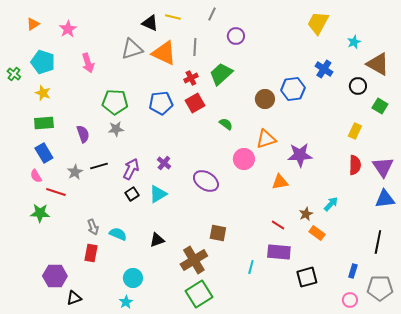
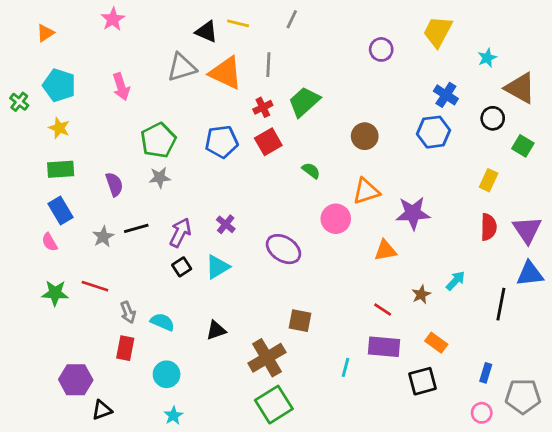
pink star: (68, 29) -> (113, 19), moved
purple circle: (236, 36) -> (381, 49), moved
blue hexagon: (293, 89) -> (434, 132), moved
green pentagon: (115, 102) -> (158, 140), turned -30
red line: (56, 192) -> (95, 286), moved
orange rectangle: (317, 233) -> (436, 343), moved
black line: (378, 242) -> (501, 304), moved
cyan circle: (133, 278) -> (167, 374), moved

